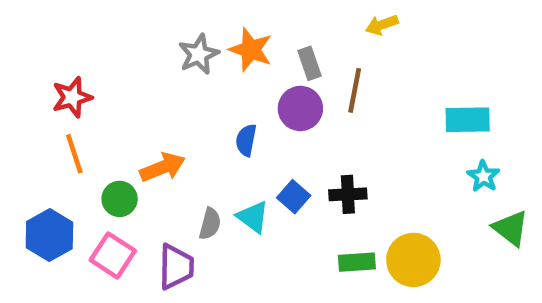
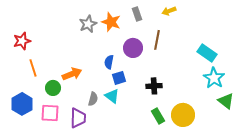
gray rectangle: (309, 63) -> (137, 14), moved
red star: (72, 97) -> (22, 41), moved
cyan rectangle: (468, 120) -> (207, 53), turned 36
cyan star: (483, 176) -> (214, 78), size x1.5
blue square: (294, 197) -> (119, 78), moved, turned 32
pink square: (113, 255) -> (50, 113), turned -30
green rectangle: (357, 262) -> (158, 116), turned 63

